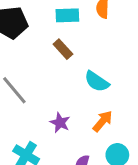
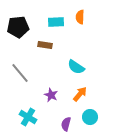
brown rectangle: (63, 49) -> (45, 45), moved, turned -40

